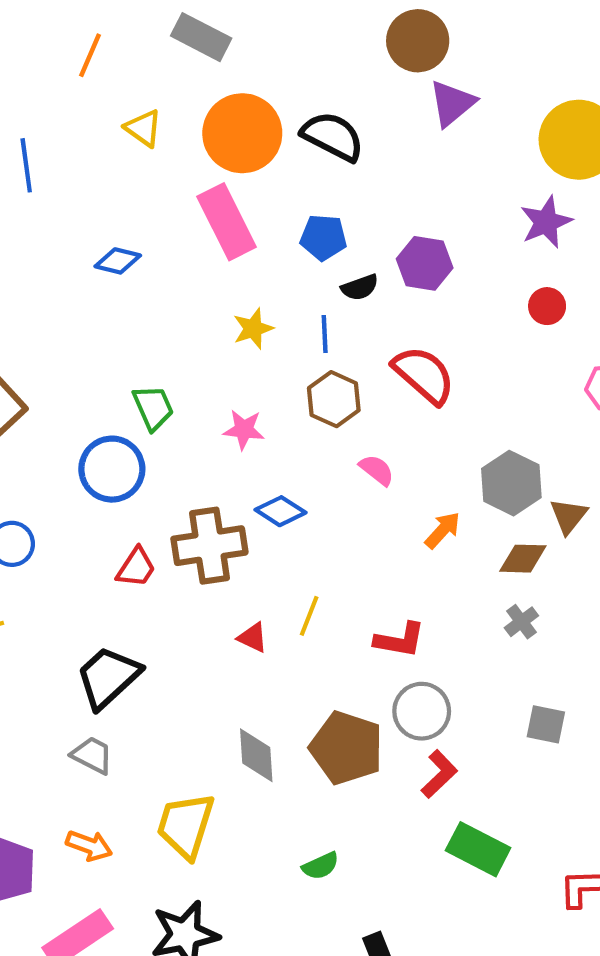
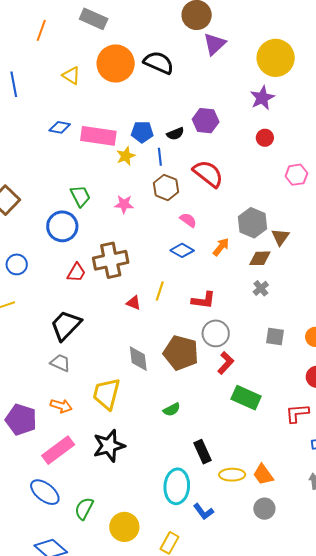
yellow triangle: (143, 128) -> (71, 75), moved
pink rectangle: (227, 222) -> (98, 136), moved, turned -52
blue pentagon: (323, 237) -> (142, 132), moved
blue diamond: (281, 511) -> (182, 250), moved

